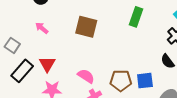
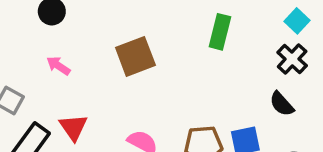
brown square: (86, 27) -> (135, 56), turned -30

